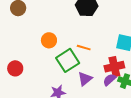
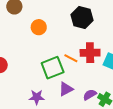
orange circle: (49, 40) -> (39, 27), moved
red cross: (114, 67) -> (90, 53), moved

